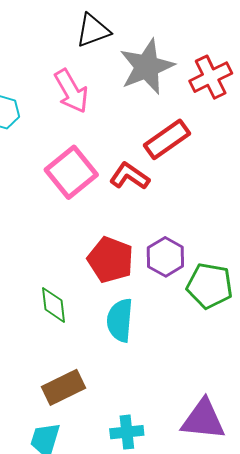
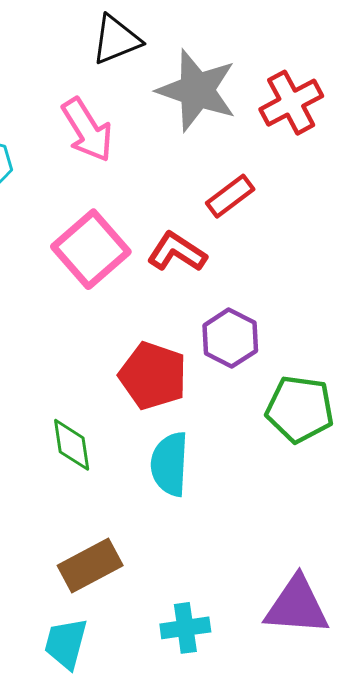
gray star: (147, 67) -> (197, 90), turned -30
red rectangle: (167, 139) -> (230, 196), size x0.7
purple hexagon: (165, 257) -> (230, 338), moved

